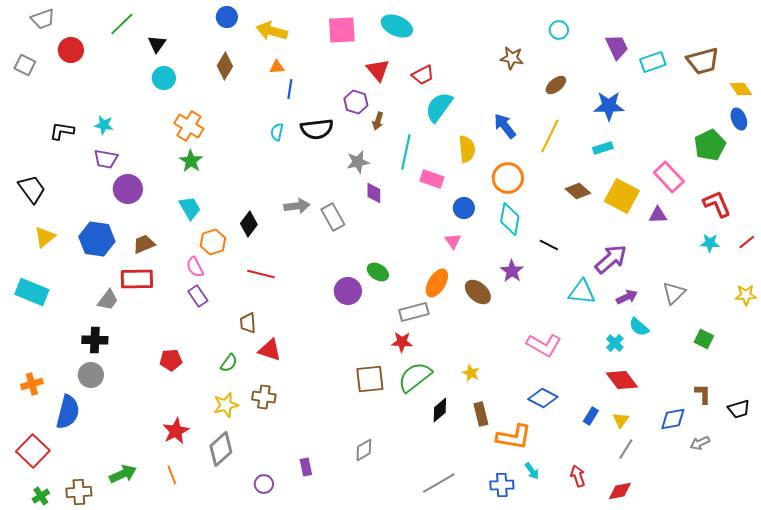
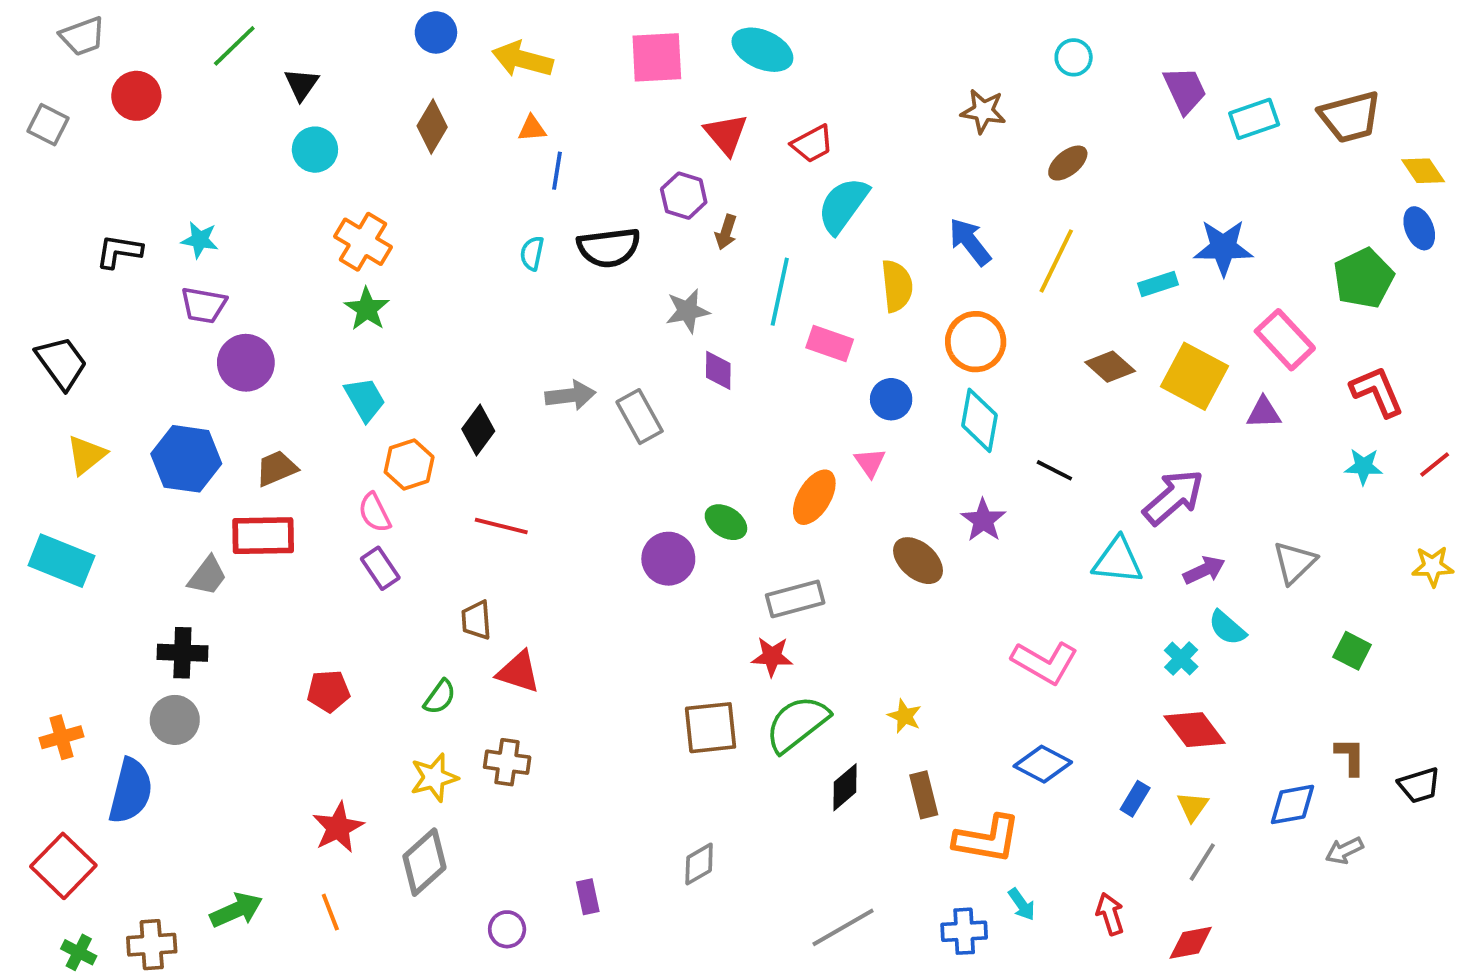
blue star: (609, 106) -> (1223, 248), moved
orange ellipse: (437, 283) -> (814, 497), moved
green cross: (41, 496) -> (79, 952), turned -30

